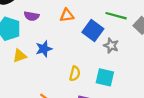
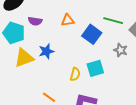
gray star: (111, 46) -> (121, 50), moved
yellow triangle: (20, 56) -> (24, 58), size x1.5
cyan square: (105, 77) -> (95, 68), moved, turned -30

